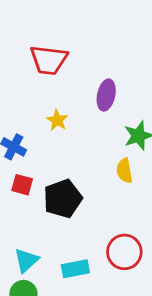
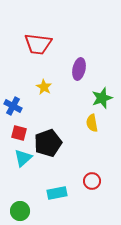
red circle: (124, 252) -> (92, 181), size x0.7
cyan triangle: (26, 260) -> (23, 158), moved

